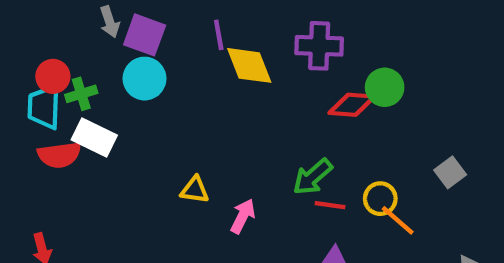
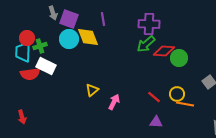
yellow diamond: (249, 65) -> (88, 37), moved
green circle: (385, 87) -> (179, 58), moved
green arrow: (313, 177) -> (146, 44), moved
yellow triangle: (195, 190) -> (92, 90), turned -48
red line: (330, 205) -> (154, 97), turned 32
orange line: (398, 220) -> (185, 104), turned -30

